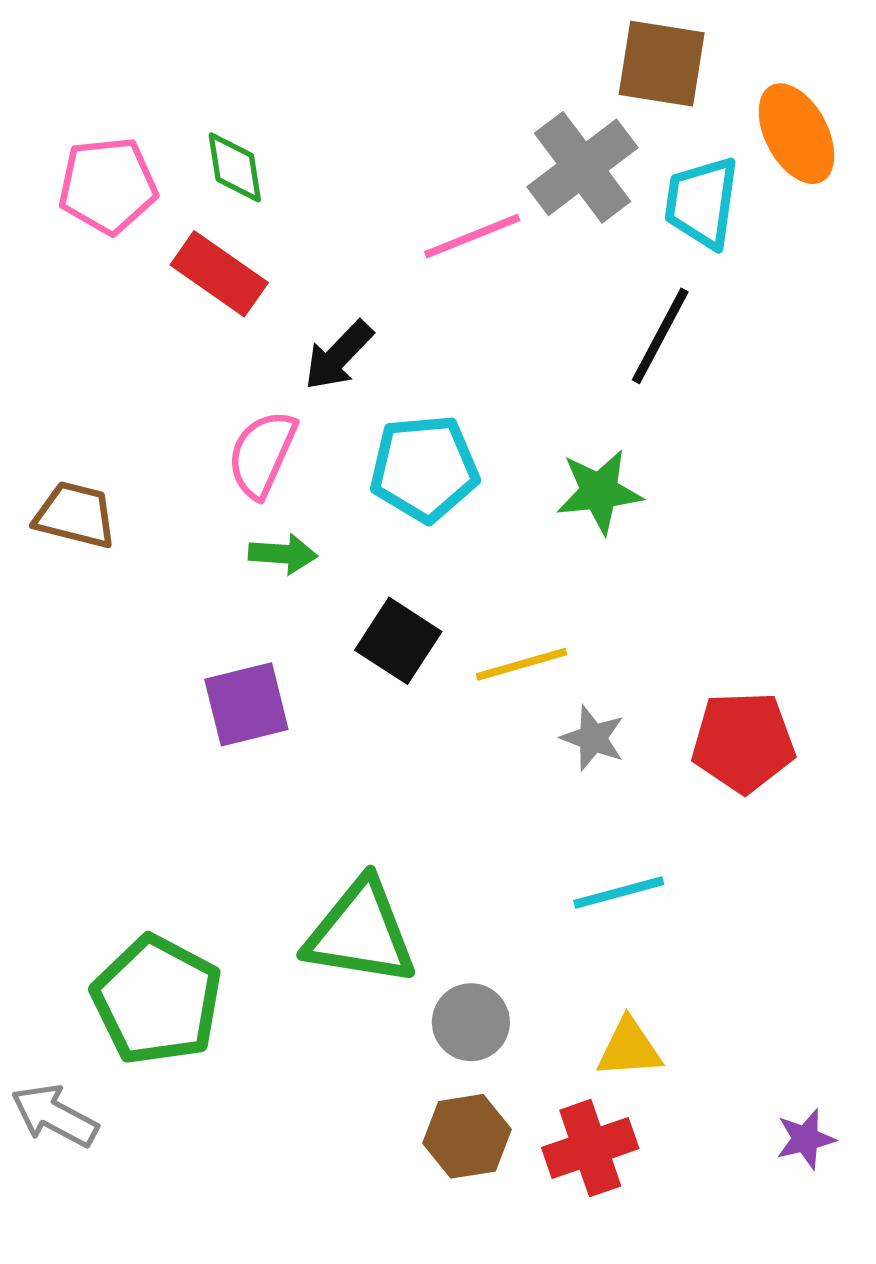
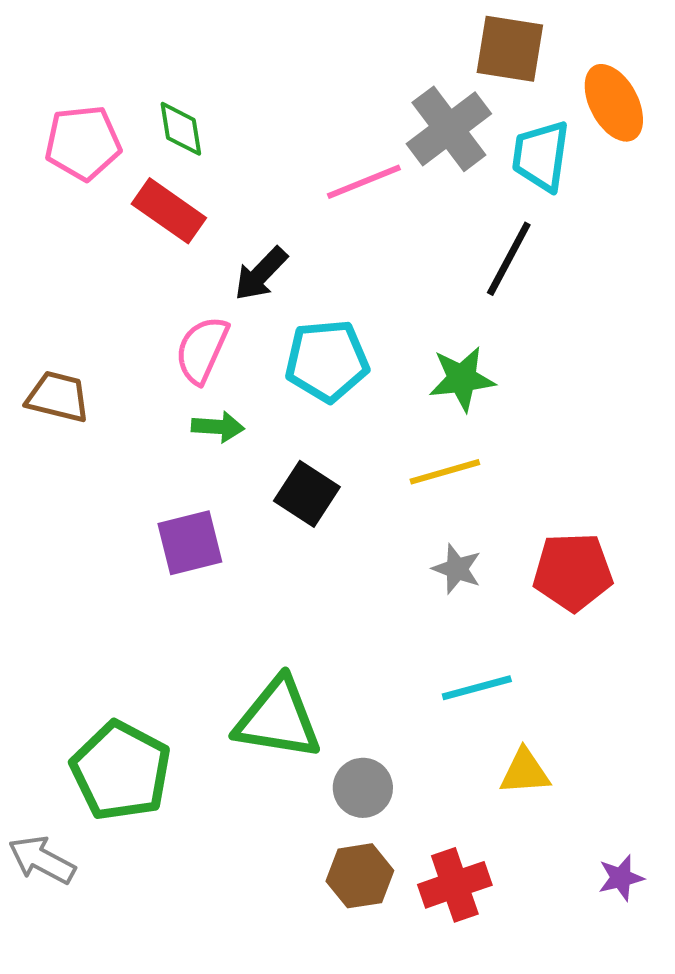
yellow line: (521, 664) -> (445, 472), moved
yellow triangle: (629, 1048) -> (525, 772), moved

